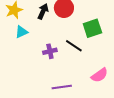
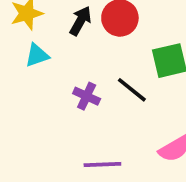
purple cross: (50, 51) -> (87, 96), turned 32

